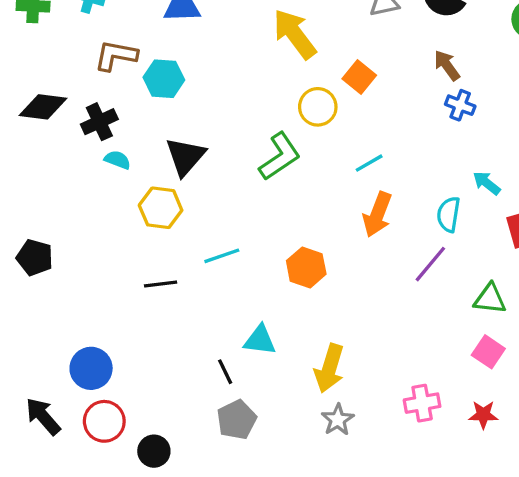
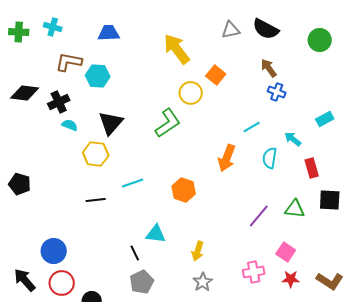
cyan line: (369, 163) -> (252, 127), moved
purple line: (430, 264) -> (259, 216), moved
pink square: (488, 352) -> (286, 252), moved
yellow arrow: (329, 368) -> (198, 251), size x0.7

